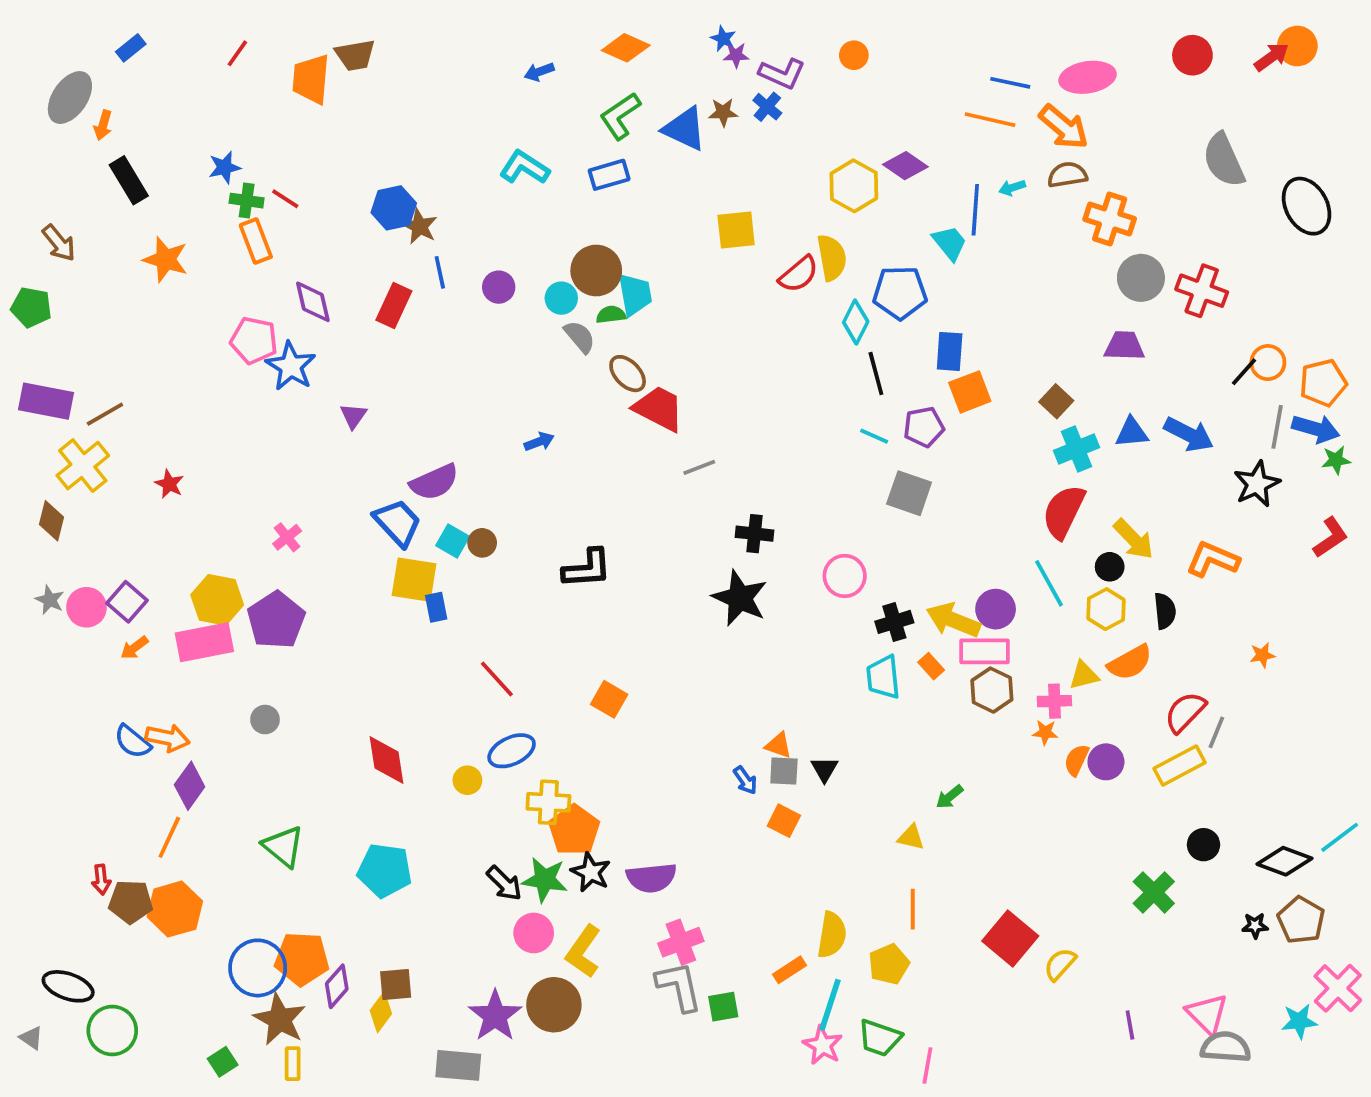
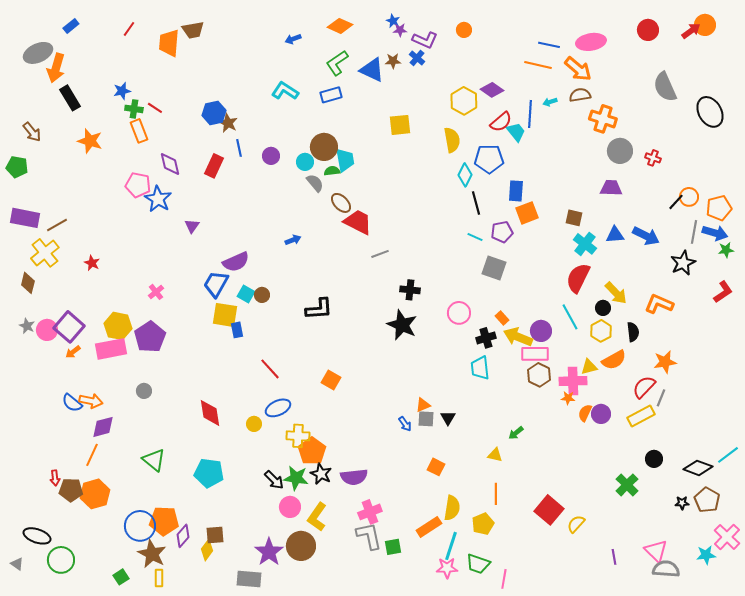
gray ellipse: (70, 98) -> (38, 53), turned 32
orange arrow: (103, 125) -> (56, 68), size x1.8
red semicircle: (799, 274) -> (501, 122), moved
red cross: (1202, 291) -> (653, 158), size x0.6
brown square: (1056, 401) -> (574, 218), turned -30
cyan cross: (1077, 449) -> (585, 244), turned -30
blue trapezoid: (397, 523) -> (216, 284), turned -108
purple square: (127, 602) -> (69, 327), size x1.4
orange star: (1262, 655) -> (665, 362), moved, size x1.6
orange rectangle: (931, 666) -> (502, 318), moved
pink cross: (1054, 701) -> (573, 381), size x1.5
orange triangle: (778, 745) -> (423, 405), turned -42
purple diamond: (190, 786) -> (103, 427), turned 40
orange square: (784, 821) -> (436, 467), moved
orange rectangle: (789, 970) -> (429, 527), size x1.4
pink star: (823, 1045) -> (447, 568), turned -30

